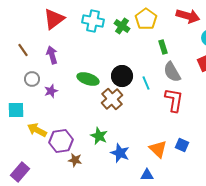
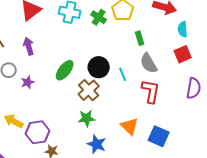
green ellipse: (88, 79) -> (65, 70), turned -70
green star: (99, 136) -> (87, 118), moved, turned -30
blue square: (182, 145) -> (159, 136), size x1.5
orange triangle: (158, 149) -> (130, 126), moved

